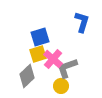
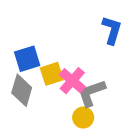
blue square: (40, 37) -> (27, 59), moved
gray diamond: (27, 76) -> (22, 90), moved, turned -30

